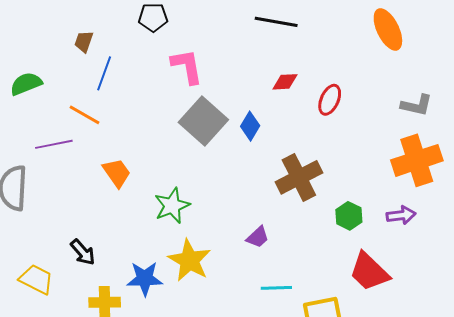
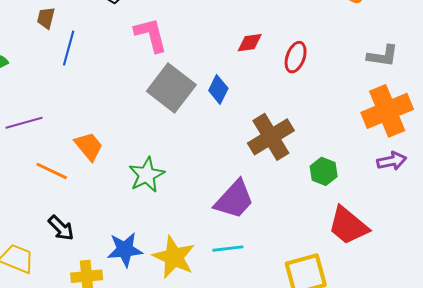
orange line: (84, 115) -> (52, 171), moved
purple arrow: (401, 215) -> (392, 161), moved
purple trapezoid: (258, 237) -> (234, 200), size x1.8
yellow star: (189, 260) -> (174, 257), moved
cyan line: (276, 288) -> (228, 249), moved

